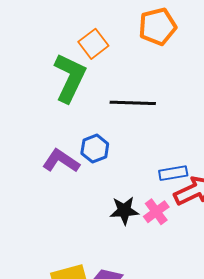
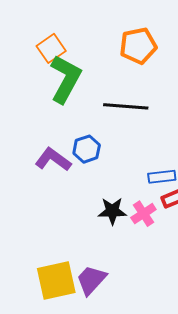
orange pentagon: (158, 27) -> (138, 46), moved
orange square: (93, 44) -> (51, 48), moved

